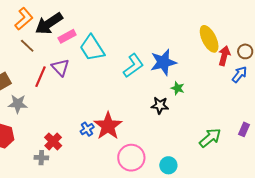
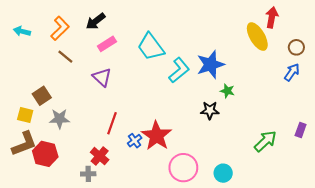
black arrow: (49, 24) -> (96, 21), moved, size x0.7
cyan trapezoid: (92, 48) -> (151, 47), moved
red arrow: (224, 56) -> (272, 17), moved
red line: (40, 77) -> (112, 123), moved

